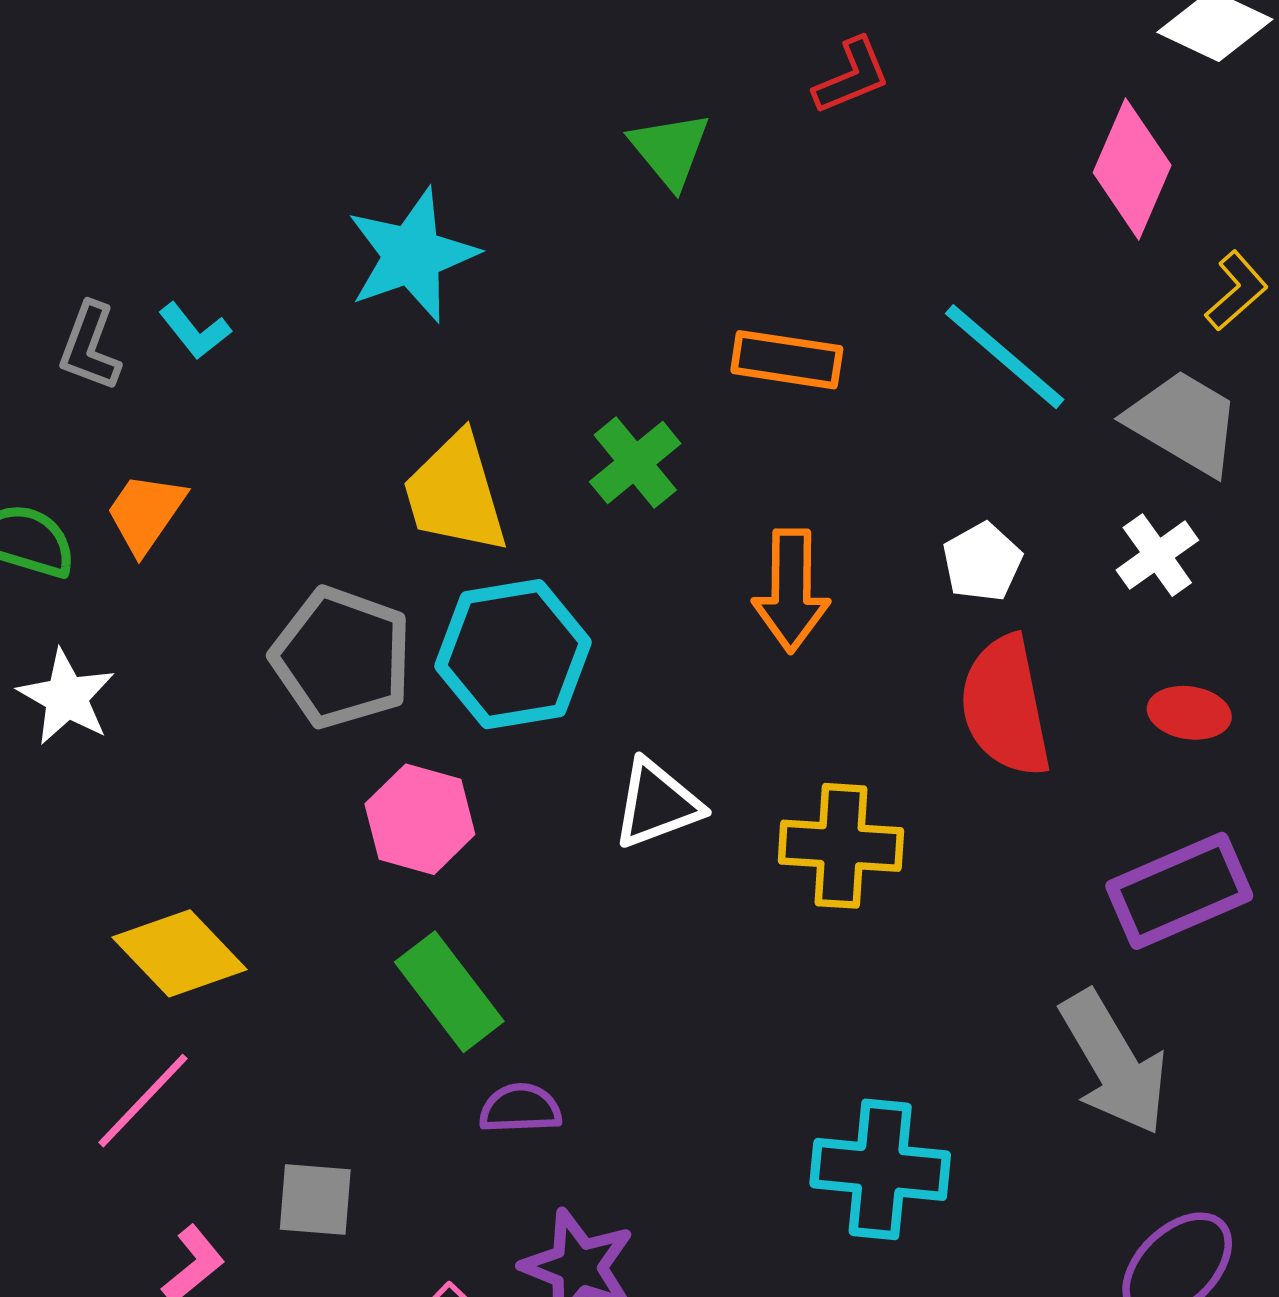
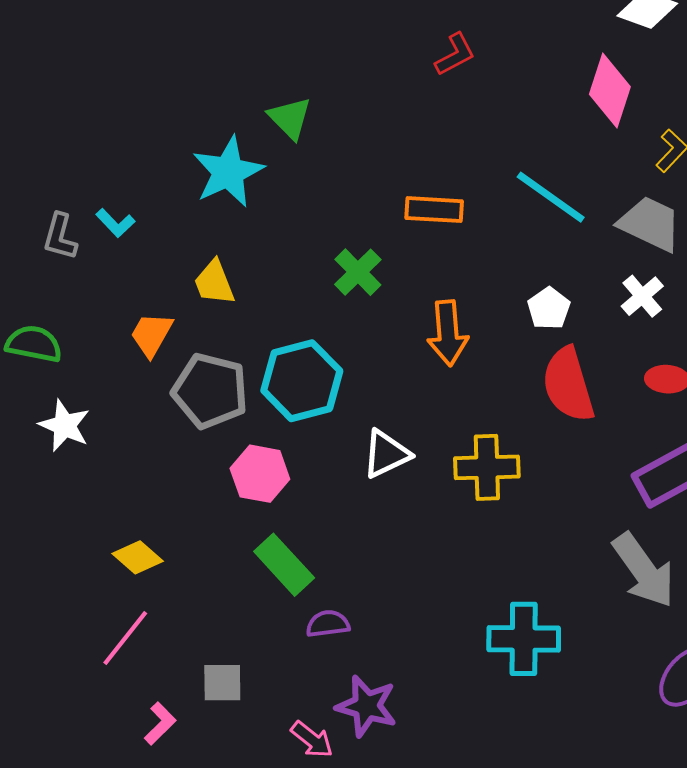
green triangle: (670, 150) -> (290, 118), moved
yellow trapezoid: (455, 493) -> (214, 283), moved, size x0.7
orange trapezoid: (146, 513) -> (151, 334), moved
yellow diamond: (179, 953) -> (138, 557), size x0.7

